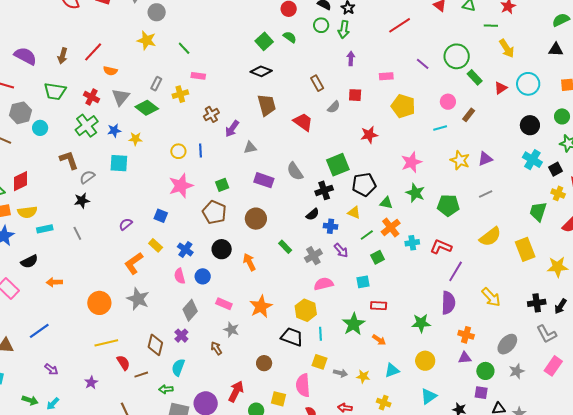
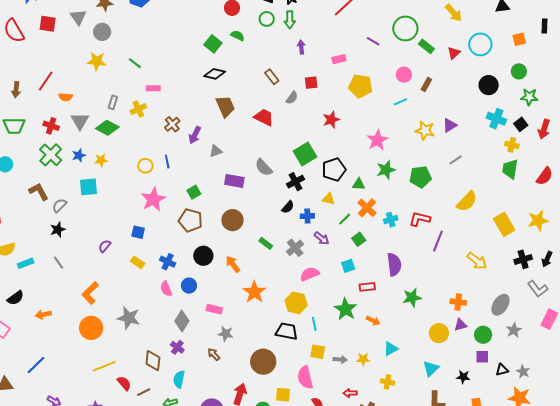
green star: (415, 193) -> (386, 170), turned -30
yellow cross: (558, 193) -> (512, 145), moved
yellow rectangle: (525, 249) -> (504, 224), moved
orange L-shape: (134, 263) -> (90, 293), moved
purple semicircle: (448, 303) -> (394, 264), moved
orange star: (261, 307) -> (254, 292), moved
yellow circle: (425, 361) -> (439, 333), moved
brown circle: (264, 363) -> (263, 362), size x1.6

